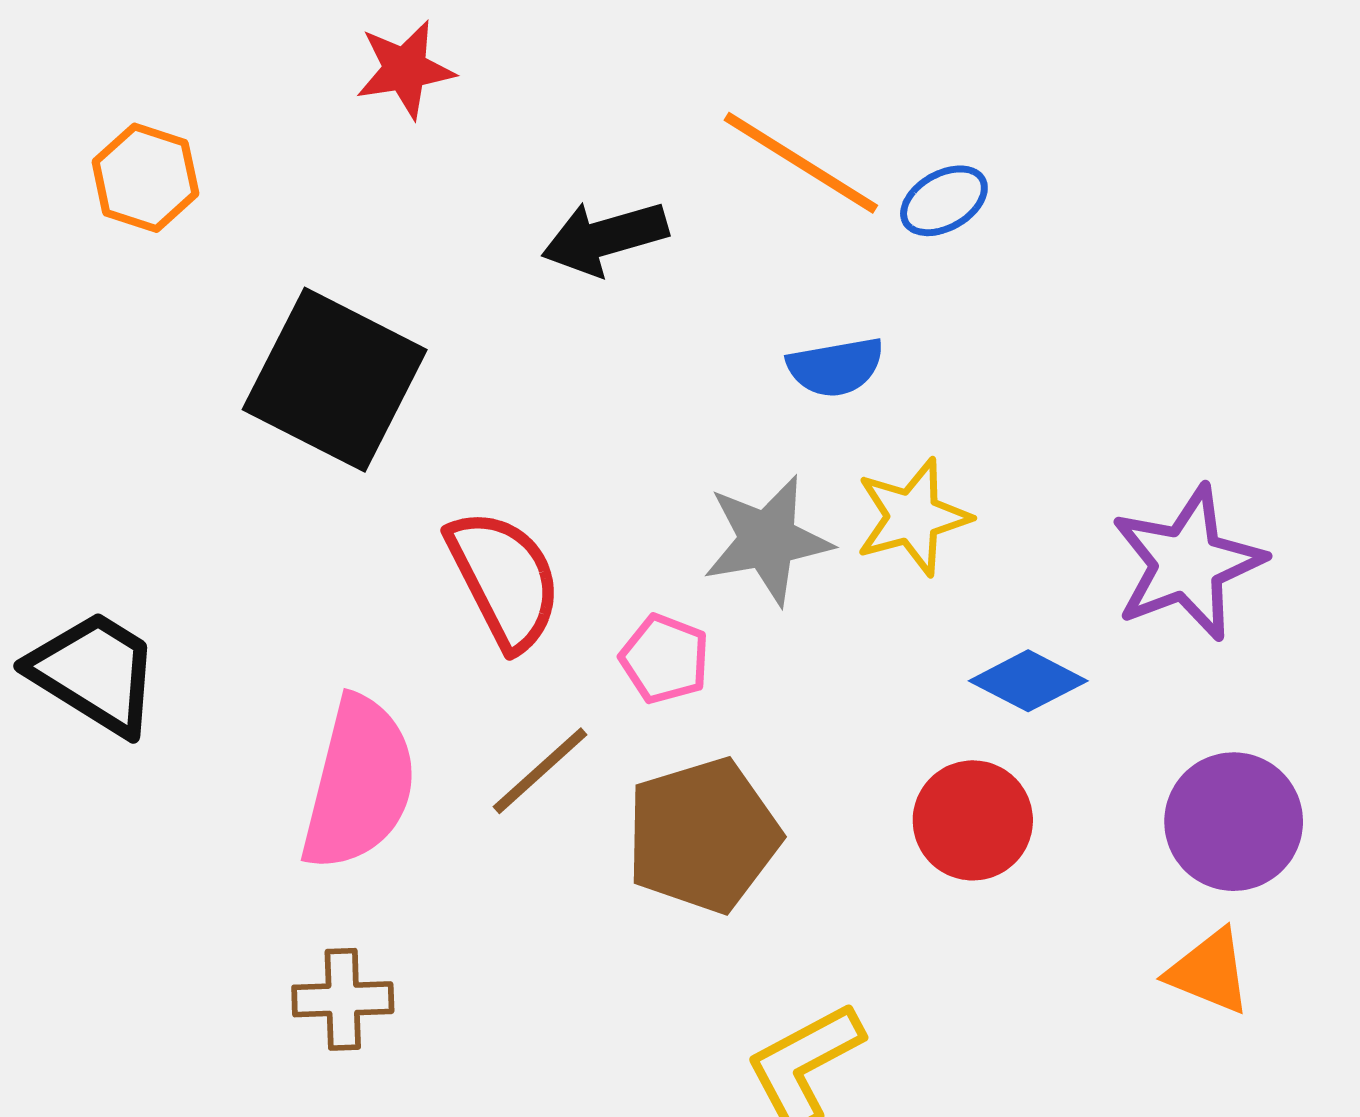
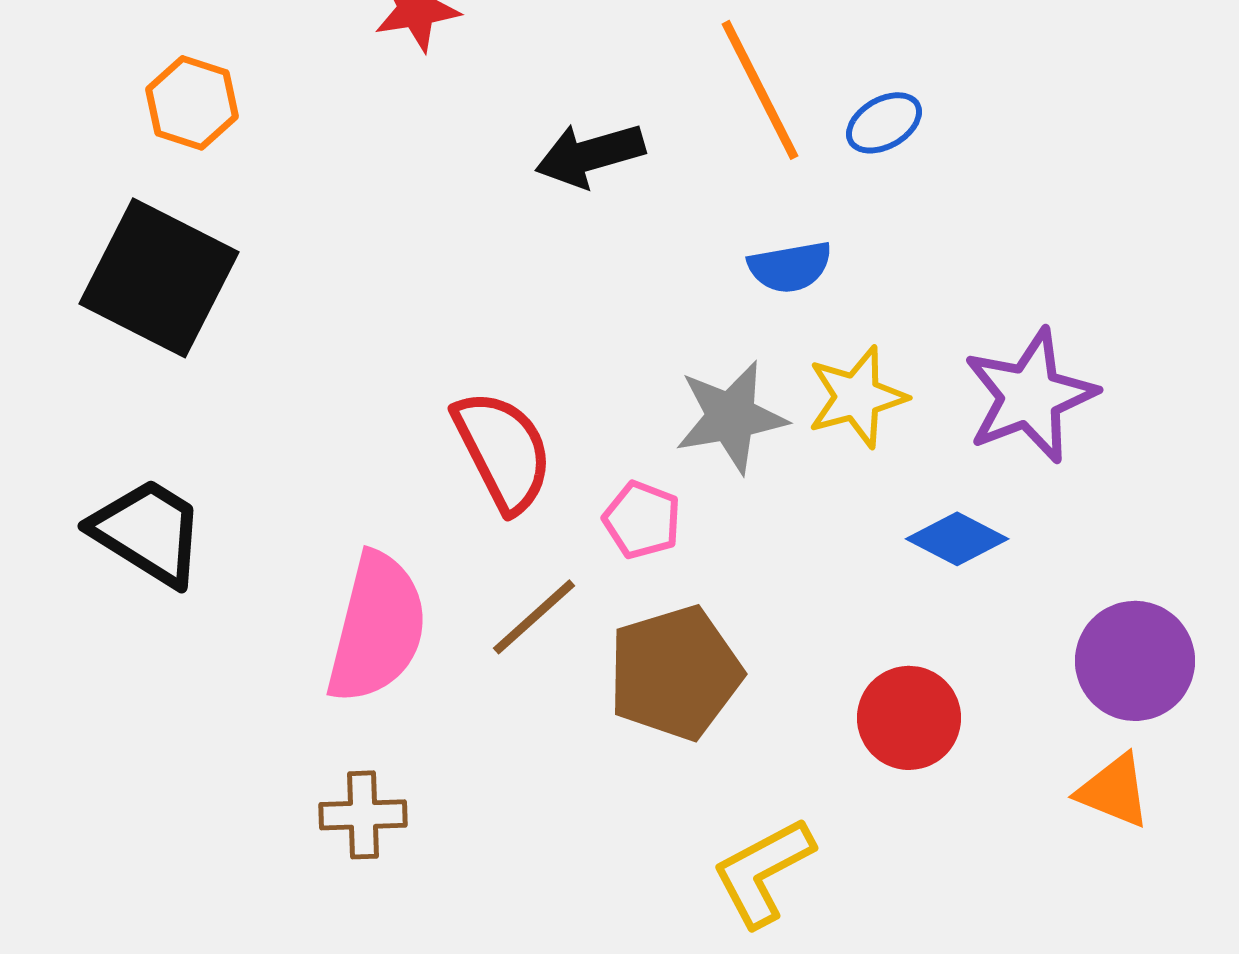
orange line: (801, 163) -> (760, 90), turned 31
black square: (335, 380) -> (159, 278), moved
purple star: (1187, 563) -> (1030, 396), moved
red circle: (973, 820) -> (909, 718), moved

